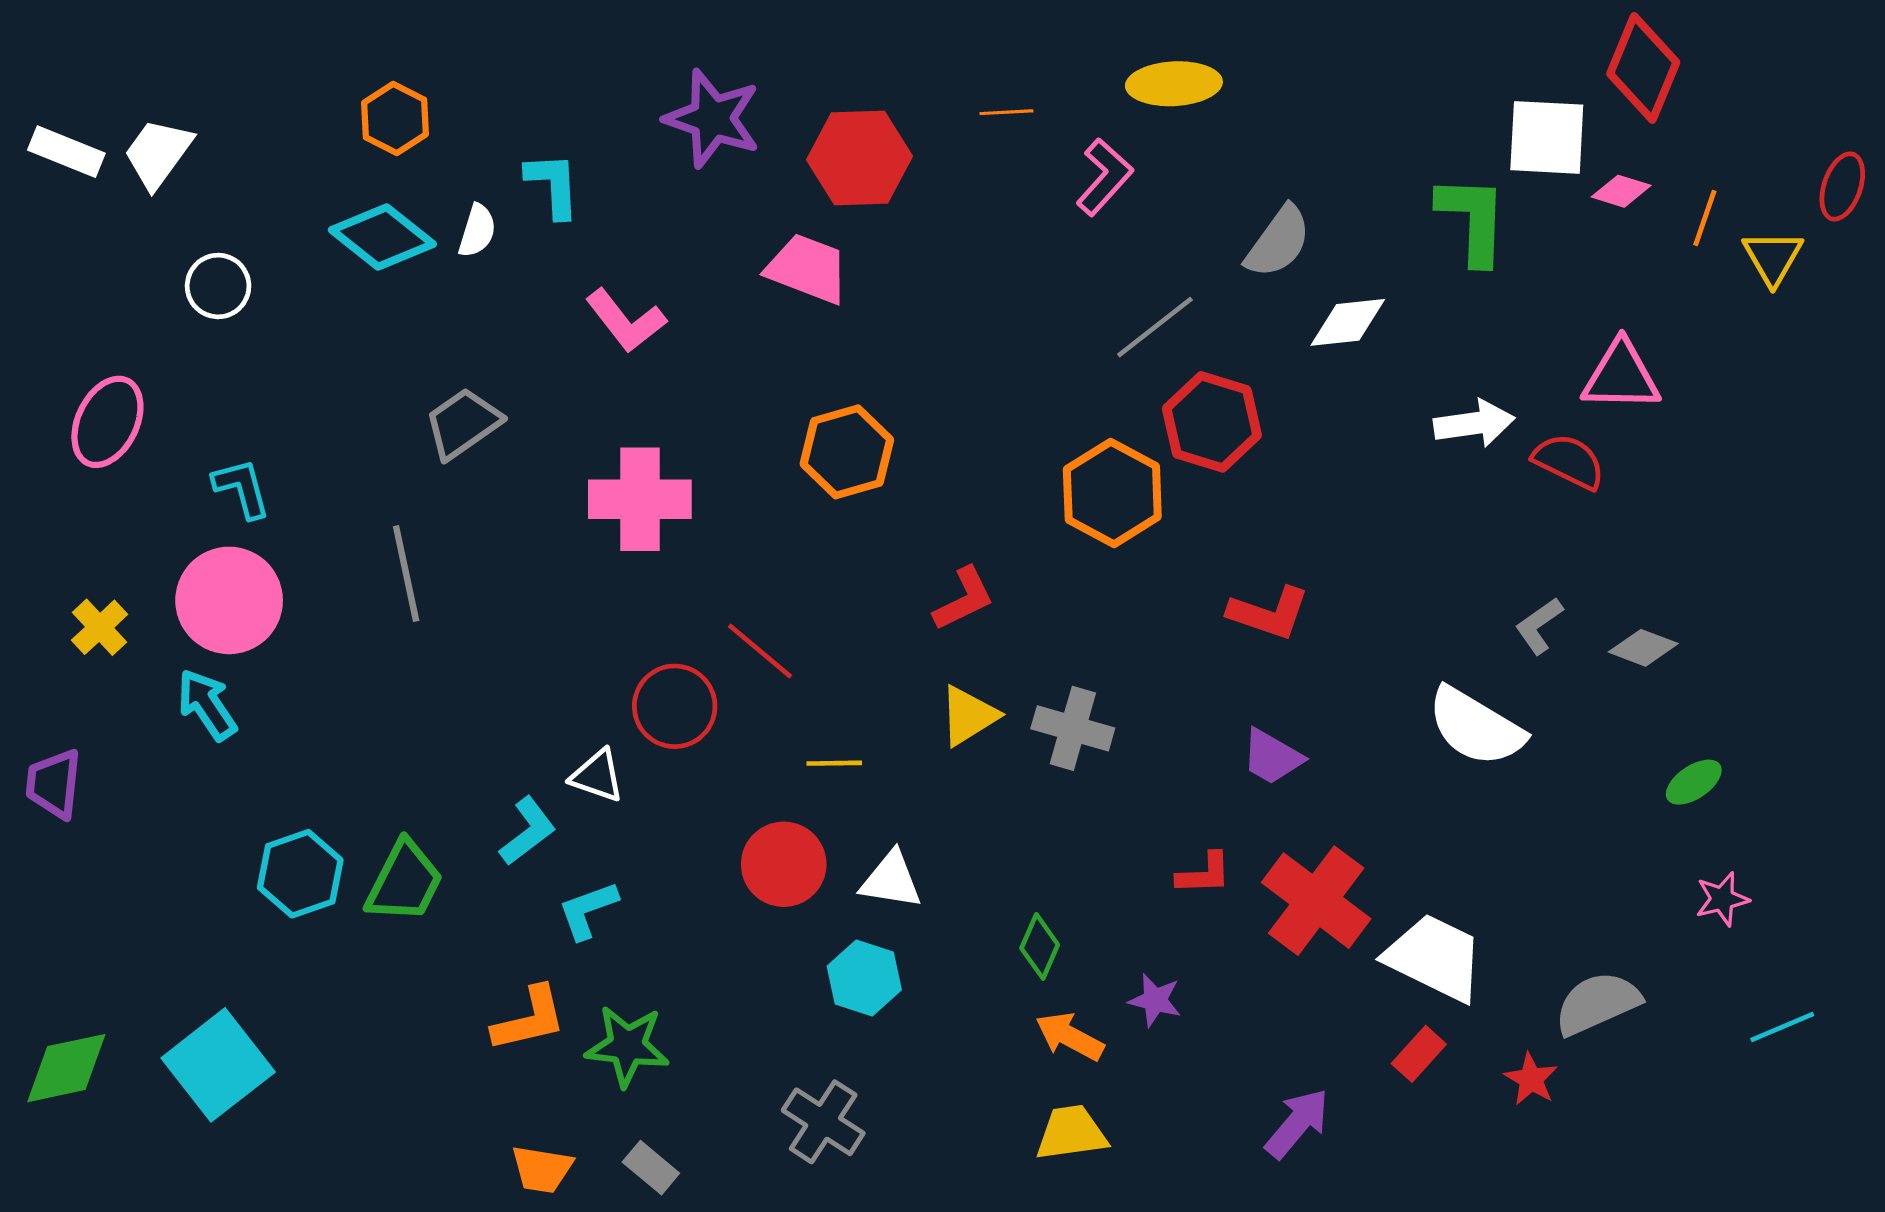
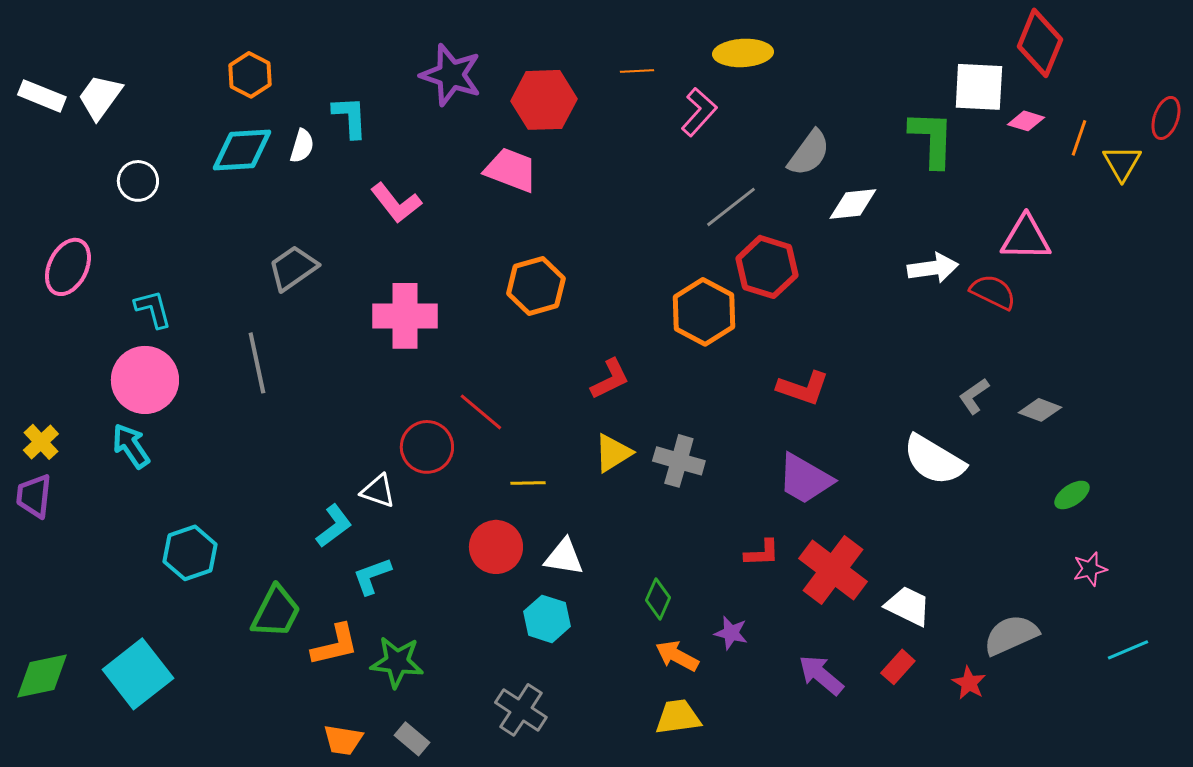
cyan diamond: (382, 237) -> (242, 150), turned -42
yellow cross: (100, 627) -> (41, 442), moved
purple trapezoid: (1272, 757) -> (805, 479), size x1.4
green trapezoid: (404, 882) -> (276, 612), moved
white trapezoid: (1435, 957) -> (908, 606), size x0.7
purple arrow: (1297, 1123) -> (821, 675), moved, turned -90

